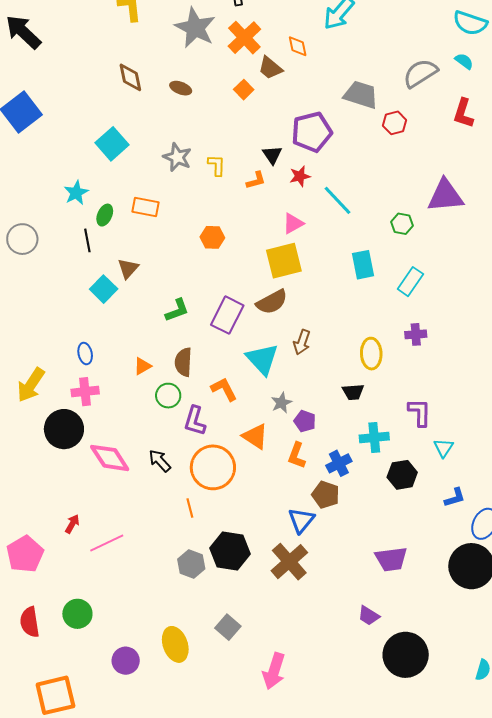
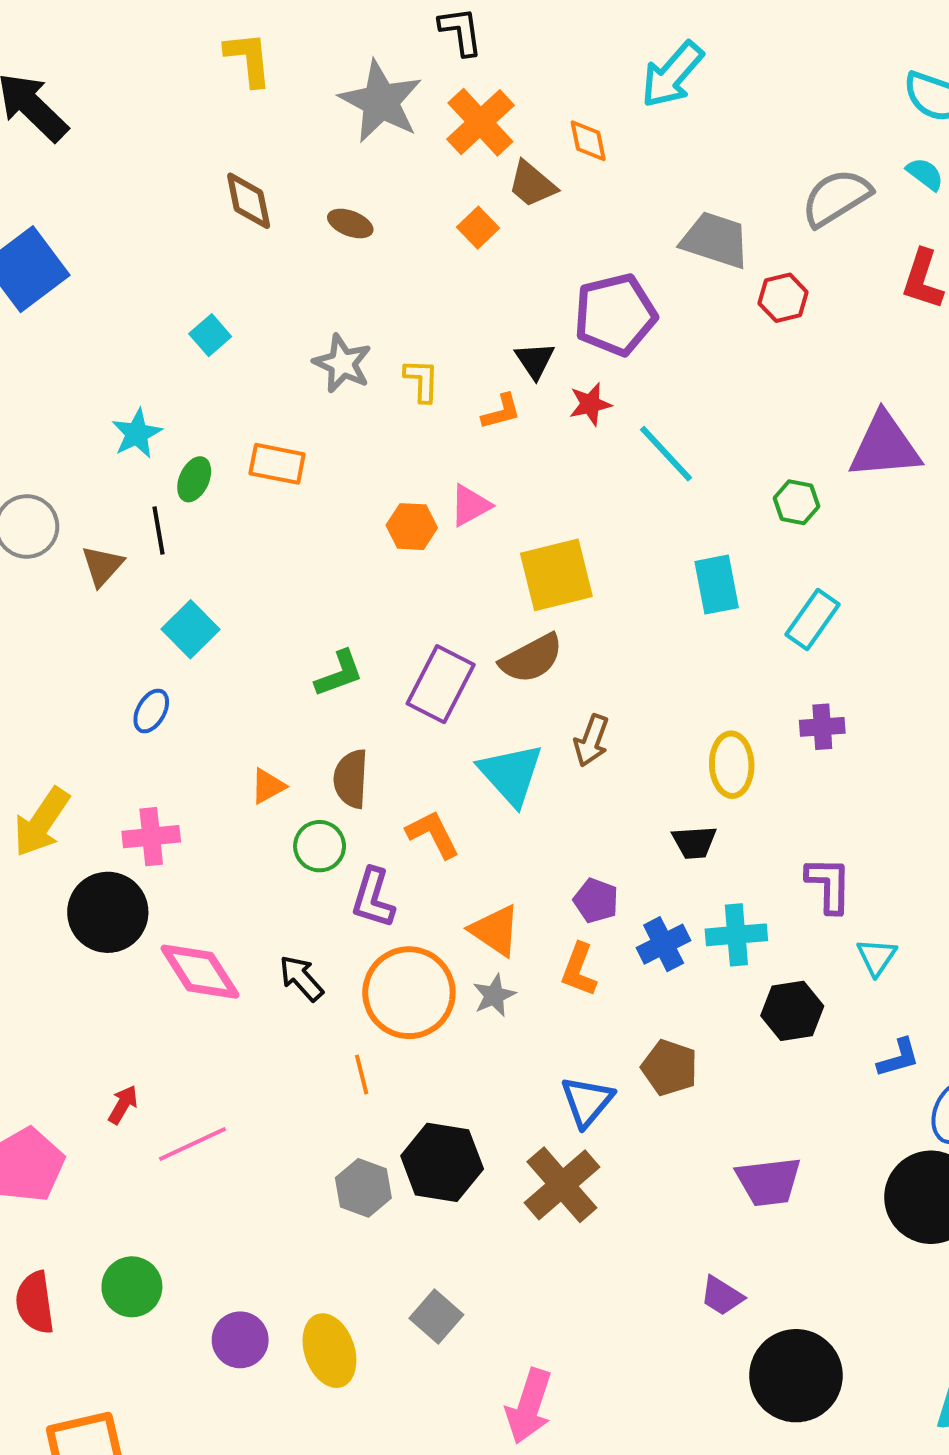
cyan square: (112, 144) -> (210, 335), size x0.6
pink triangle: (293, 223) -> (470, 505), moved
brown triangle: (128, 268) -> (102, 566), moved
blue ellipse: (85, 354) -> (151, 711), moved, turned 40
gray star: (281, 403) -> (494, 995), moved
blue cross: (339, 463) -> (664, 944), moved
brown pentagon: (326, 495) -> (670, 1068), moved
purple circle: (126, 661) -> (240, 1340), moved

